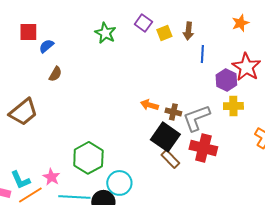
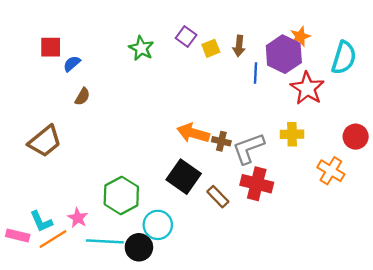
purple hexagon: (226, 80) -> (284, 54), moved, size x1.4
orange arrow: (149, 105) -> (193, 133), size x1.5
black square: (165, 137) -> (184, 177), moved

